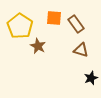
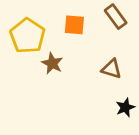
brown rectangle: (76, 24) -> (116, 17), moved

